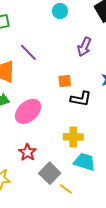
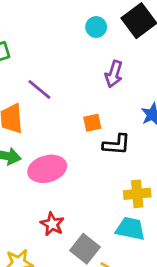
cyan circle: (60, 11) -> (96, 27), moved
pink ellipse: (28, 111) -> (47, 169), turned 32
yellow cross: (73, 137) -> (137, 194), moved

